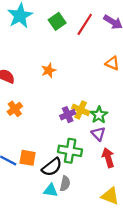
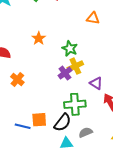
yellow cross: (81, 110) -> (75, 66), turned -35
green star: (99, 115) -> (70, 49), moved
gray semicircle: (65, 184) -> (86, 132), moved, turned -112

